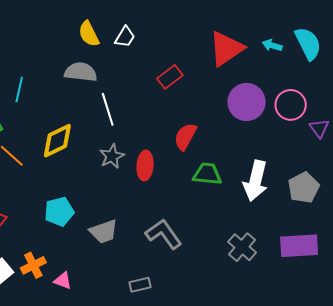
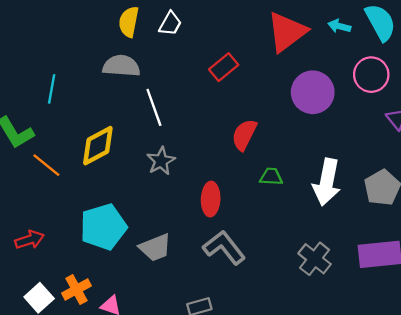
yellow semicircle: (89, 34) -> (129, 22), turned 40
pink circle: (291, 105) -> (371, 75), moved
red ellipse: (145, 166) -> (211, 199), moved
green trapezoid: (207, 174) -> (271, 177), size x0.7
cyan pentagon: (59, 212) -> (103, 227), size x1.4

